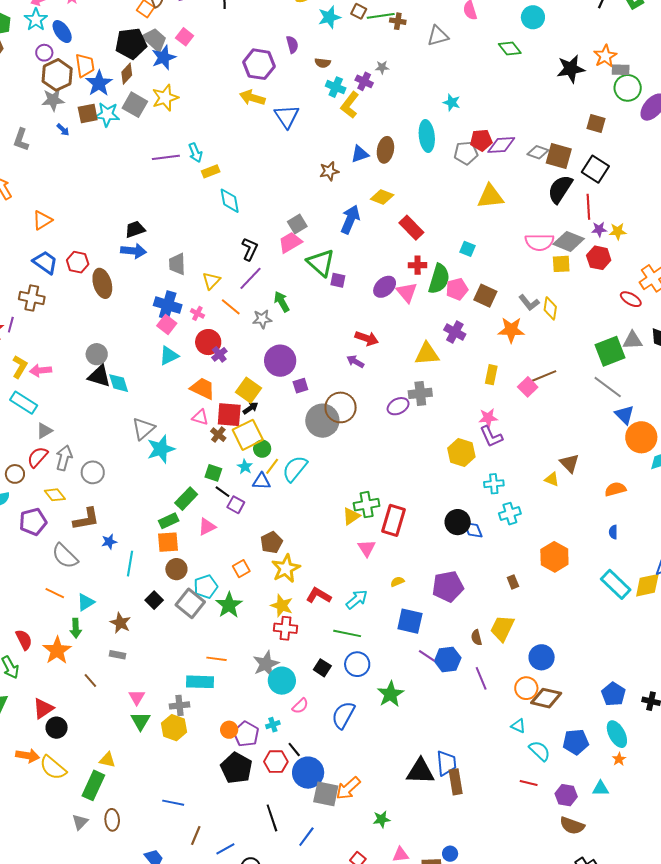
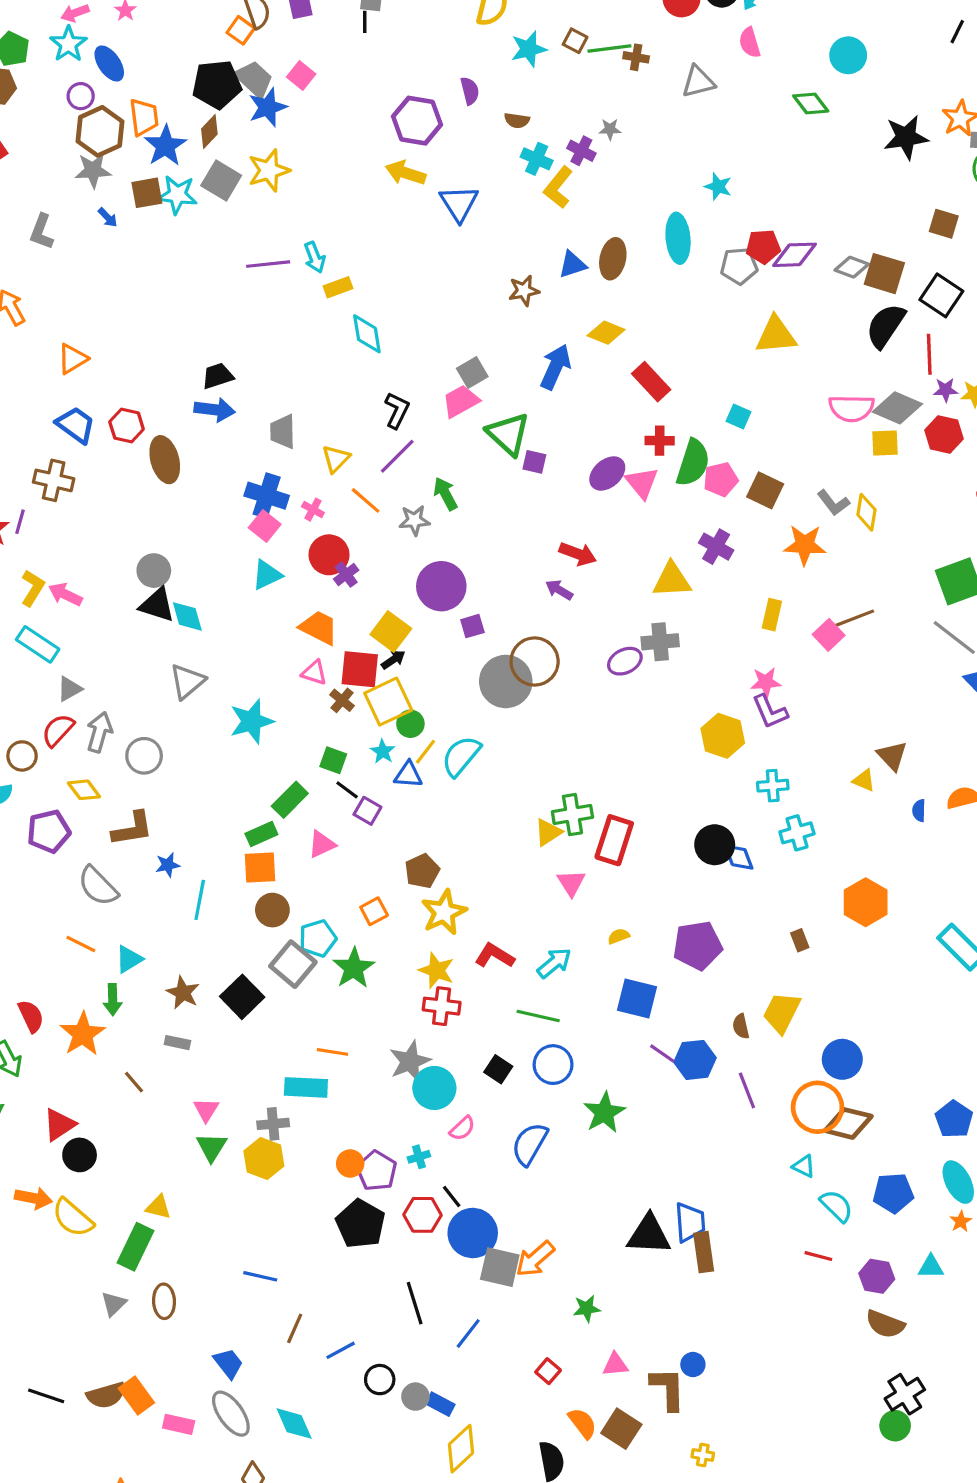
pink arrow: (41, 370) -> (65, 594), turned 30
gray triangle: (143, 429) -> (187, 681), moved
blue semicircle: (613, 532) -> (919, 811), moved
black square: (154, 600) -> (242, 997), moved, size x1.5
orange circle: (526, 688) -> (817, 1107), size x1.4

